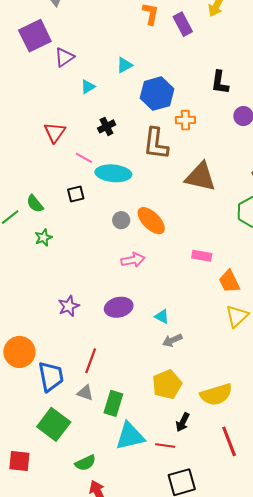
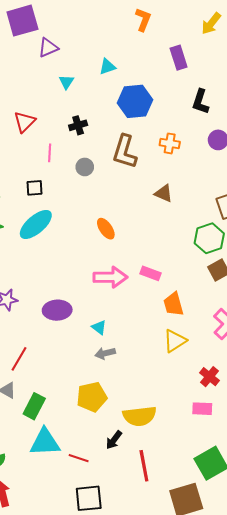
purple rectangle: (183, 24) -> (179, 58), moved
cyan triangle: (88, 87) -> (66, 82), turned -35
orange cross: (185, 120) -> (170, 143), moved
pink line: (84, 158) -> (50, 153), turned 54
cyan ellipse: (113, 173) -> (36, 224), moved, turned -56
brown triangle: (200, 177) -> (164, 193), size x0.6
gray circle: (121, 220) -> (85, 167), moved
orange ellipse: (151, 221) -> (106, 229), size x0.7
pink arrow: (133, 260) -> (110, 277), moved, size x1.4
black arrow: (183, 422) -> (114, 440), moved

